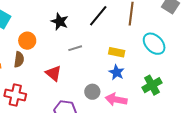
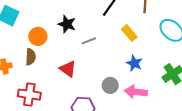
black star: (60, 21) -> (67, 24), moved
yellow rectangle: (117, 52) -> (129, 33), moved, turned 42

